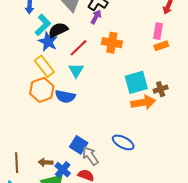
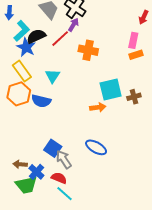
red line: (79, 48) -> (60, 39), moved
orange arrow: (143, 102) -> (98, 107), moved, size x0.7

